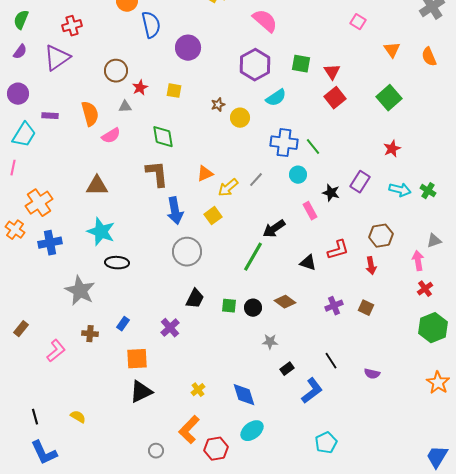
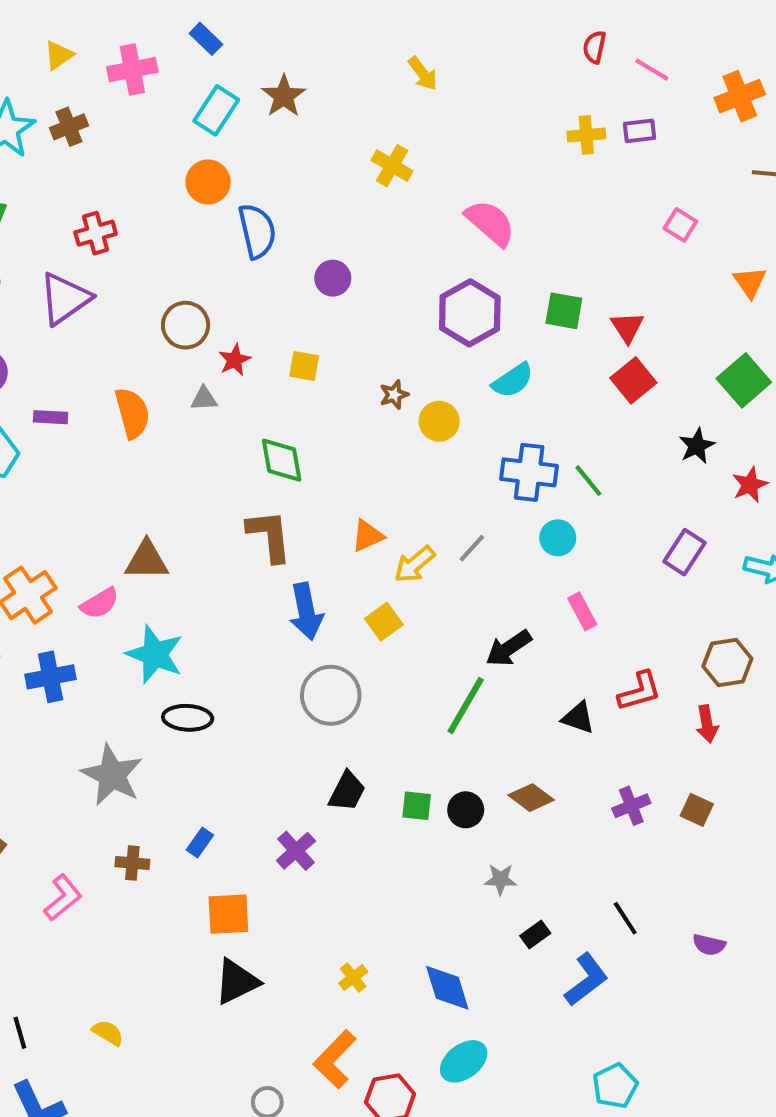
purple circle: (188, 48) -> (333, 278), size x0.7
pink semicircle: (111, 136) -> (100, 603), moved
black star: (331, 193) -> (697, 446), moved, turned 30

